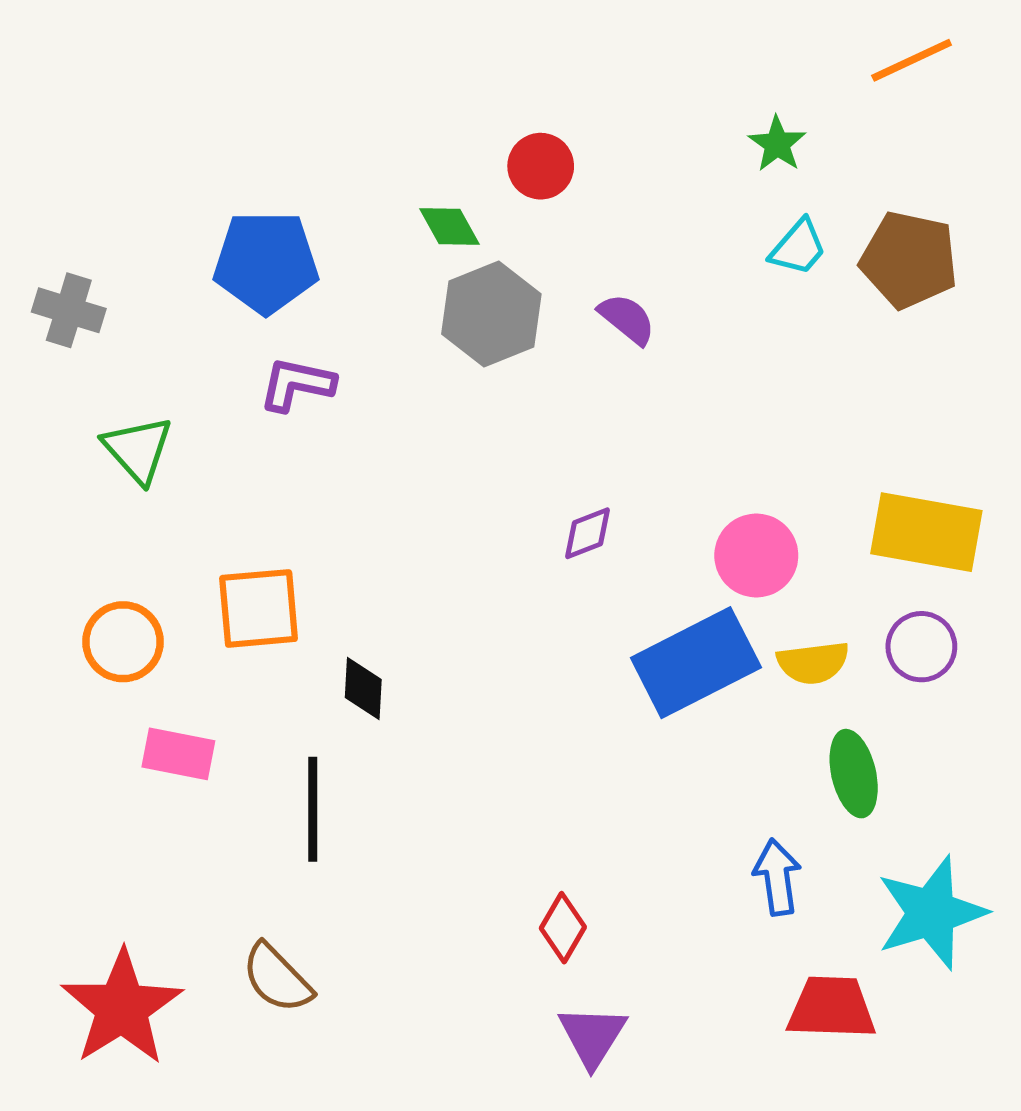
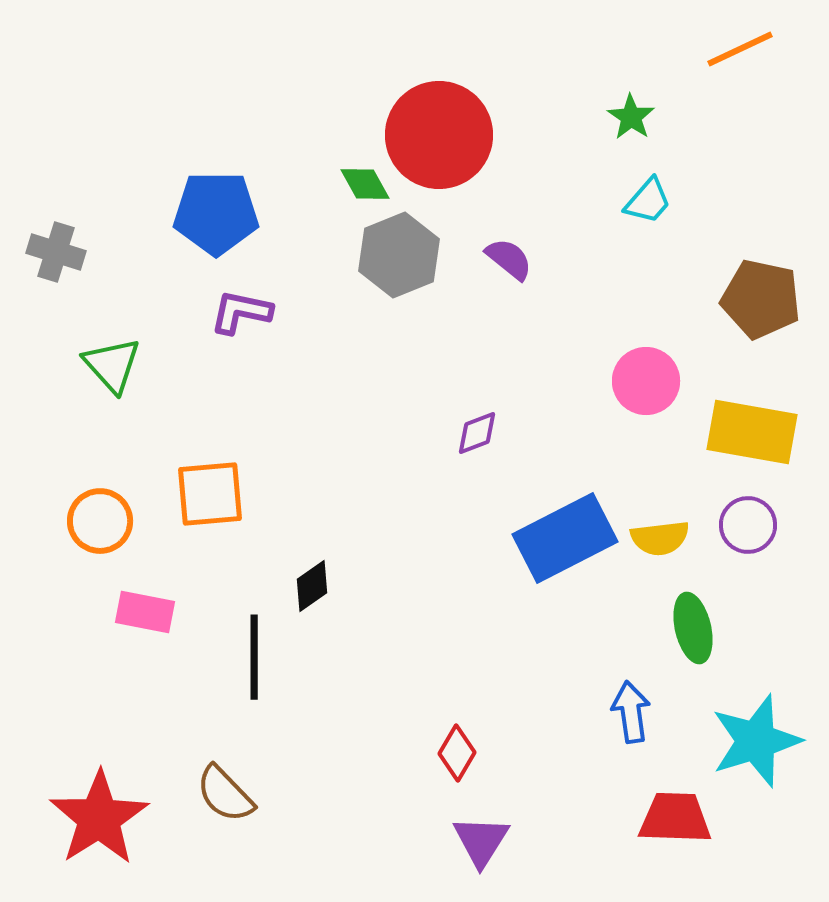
red circle: (541, 166) -> (439, 135), size x2.0
brown pentagon: (909, 260) -> (761, 299), moved
pink circle: (756, 556) -> (646, 381), moved
black diamond: (363, 689) -> (312, 586), moved, turned 52

